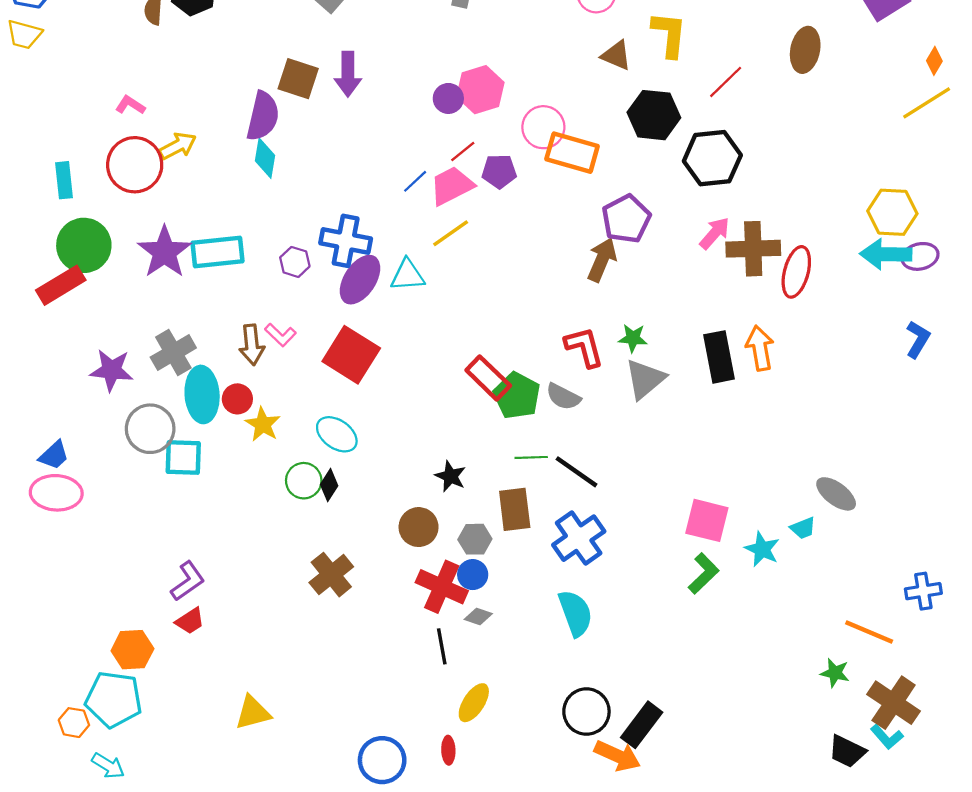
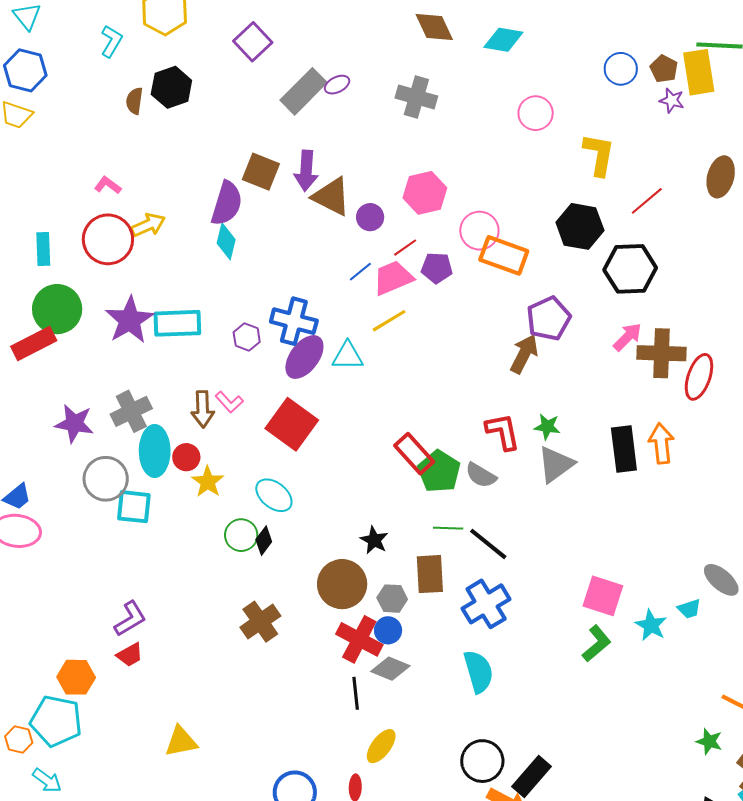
brown triangle: (616, 55) -> (331, 196), moved, size x1.4
purple circle: (448, 98) -> (370, 217), moved
brown circle: (419, 527) -> (342, 584), size x1.4
gray diamond: (478, 617) -> (390, 669), size x1.5

